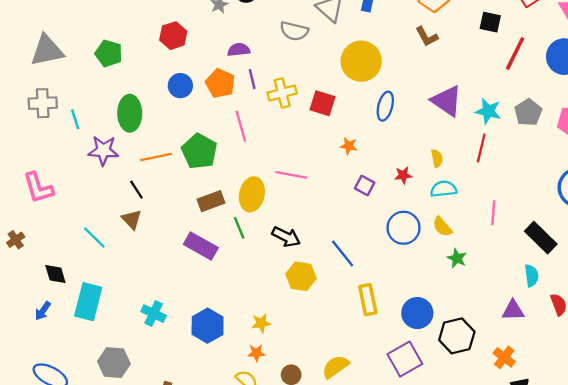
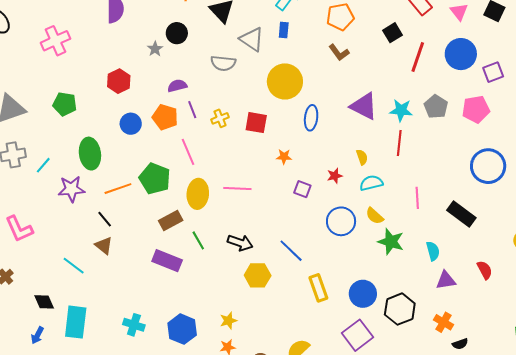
black square: (490, 22) -> (393, 33), turned -36
yellow cross: (282, 93) -> (220, 118), size x0.7
cyan line: (75, 119) -> (43, 165), turned 66
yellow ellipse: (252, 194) -> (198, 194), moved
green star: (457, 258) -> (391, 242), size x1.5
cyan semicircle: (532, 276) -> (433, 251), moved

